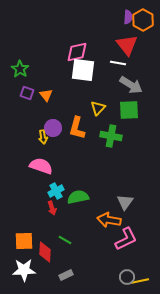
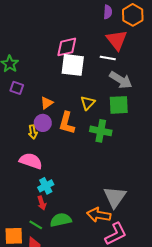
purple semicircle: (128, 17) -> (108, 12), moved
orange triangle: (46, 95) -> (47, 103), moved, turned 32
green semicircle: (78, 197) -> (61, 220), moved
gray triangle: (125, 202) -> (115, 197), size x1.4
green line: (65, 240) -> (36, 225), moved

